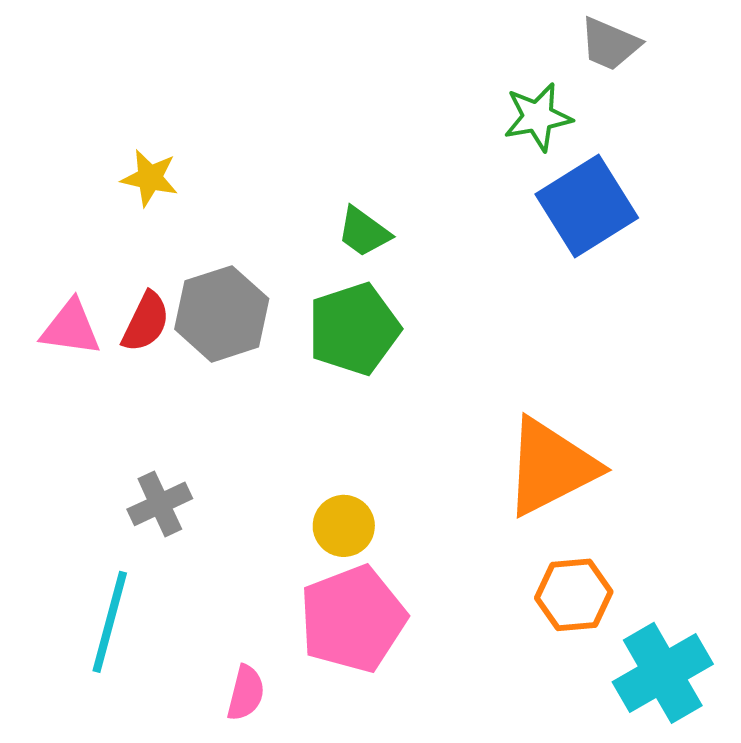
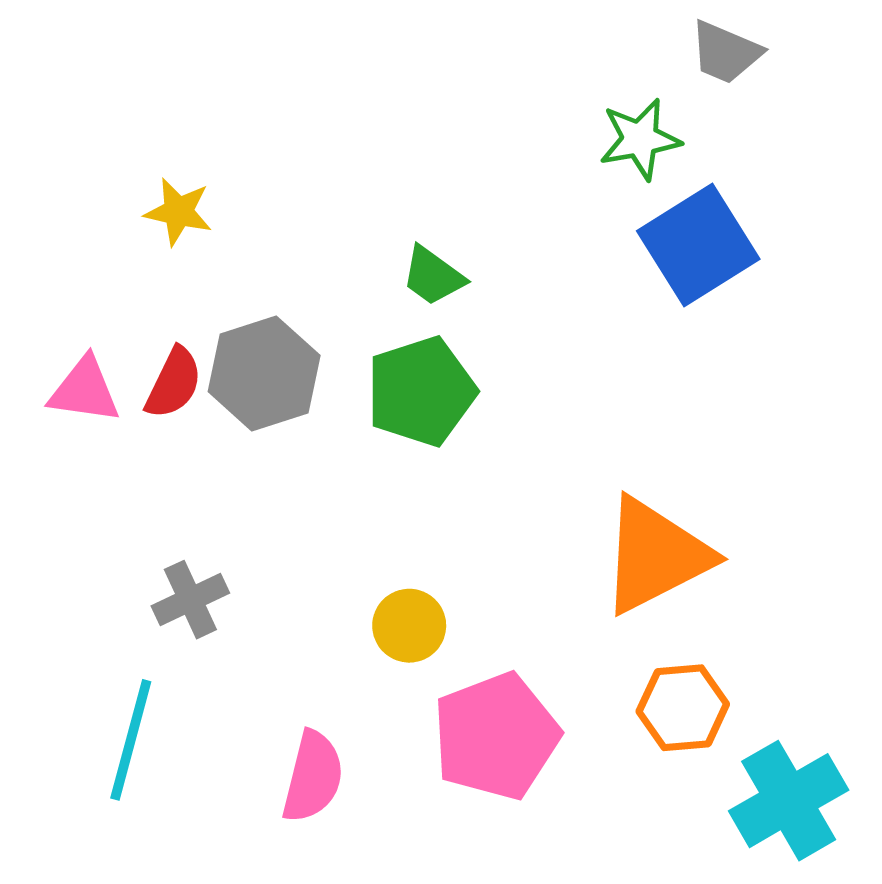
pink pentagon: (353, 619) -> (496, 736), moved
pink semicircle: (246, 693) -> (313, 777), moved, size x1.4

